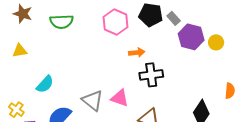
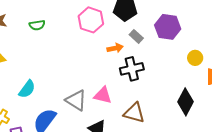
gray rectangle: (174, 18) -> (136, 36), moved
green semicircle: (61, 22) -> (37, 25), size x0.7
yellow circle: (216, 42) -> (195, 58), moved

